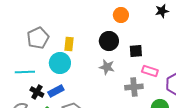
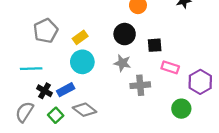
yellow rectangle: (69, 44) -> (80, 37), turned 48
cyan circle: (60, 63) -> (82, 62), moved
gray cross: (134, 87) -> (140, 85), moved

